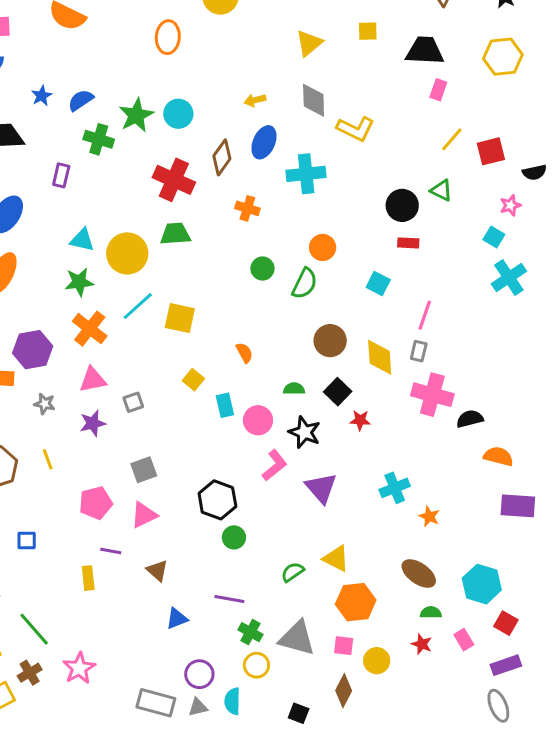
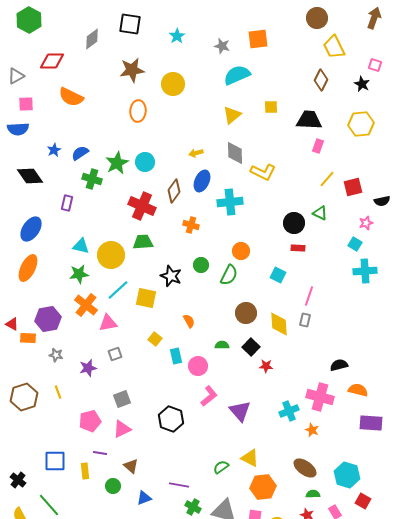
cyan cross: (509, 278) -> (365, 271), turned 30
pink triangle: (93, 380) -> (108, 323), moved
pink cross: (432, 395) -> (320, 397), moved
black star: (305, 432) -> (171, 276), moved
green circle: (234, 537) -> (113, 486), moved
blue square: (27, 540) -> (55, 461), moved, size x1.6

